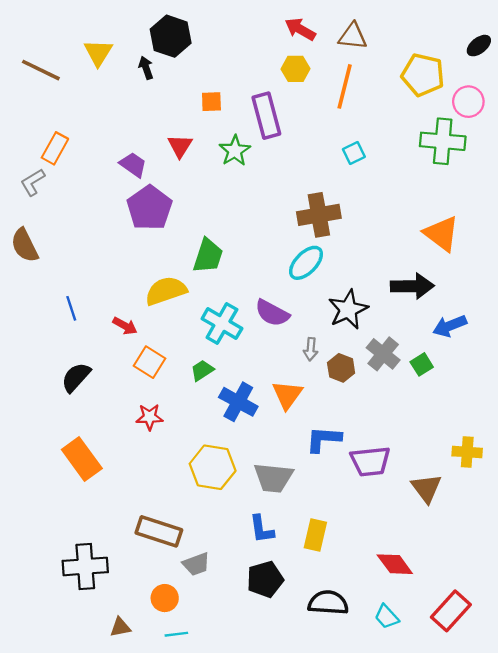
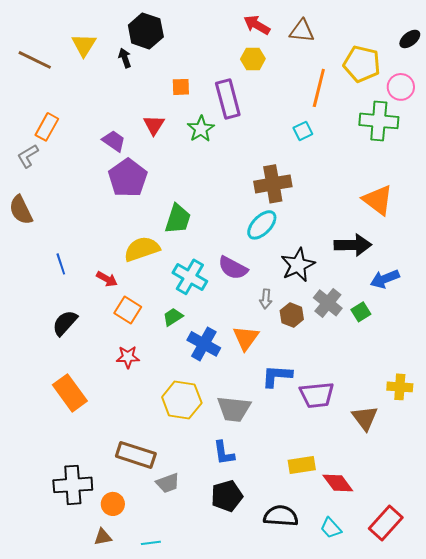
orange line: (345, 86) -> (319, 88), moved
yellow rectangle: (315, 535) -> (302, 465), moved, turned 68
orange circle: (165, 598) -> (113, 504), moved

